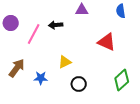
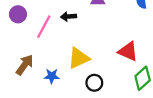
red triangle: (107, 42) -> (128, 51), moved
yellow triangle: (65, 62) -> (79, 58), size x1.5

